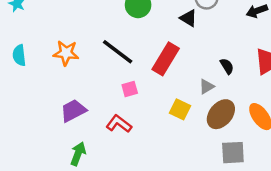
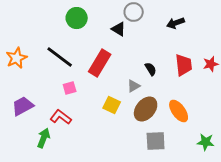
orange star: (66, 53) -> (17, 58), turned -30
green arrow: (78, 154) -> (44, 138), moved

